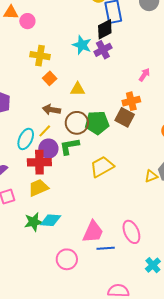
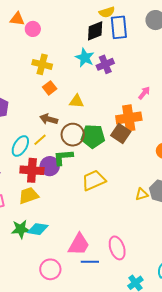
black diamond: (105, 29) -> (95, 31), moved
orange cross: (131, 101) -> (129, 118), size x1.4
purple circle: (48, 149) -> (50, 166), moved

